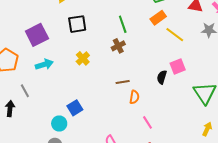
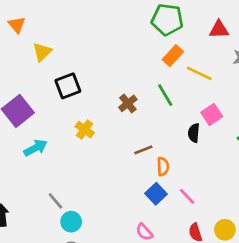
green line: (123, 24) -> (165, 95), moved
gray line: (25, 91) -> (55, 201), moved
blue square: (75, 108) -> (156, 194), moved

